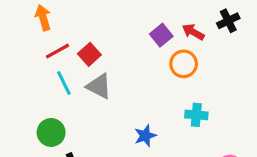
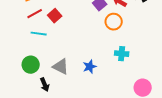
cyan line: (64, 83) -> (39, 34), turned -56
gray triangle: (99, 86) -> (61, 67), moved

